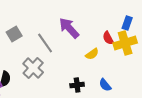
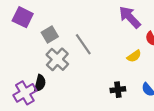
purple arrow: (69, 28) -> (130, 17), moved
gray cross: (33, 68) -> (57, 59), moved

